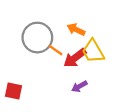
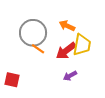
orange line: (56, 50) -> (38, 49), moved
yellow trapezoid: (93, 51) -> (82, 45), turned -140

